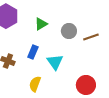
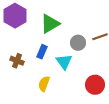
green triangle: (41, 24) -> (50, 24), size x1.5
gray circle: (69, 31) -> (78, 43), moved

